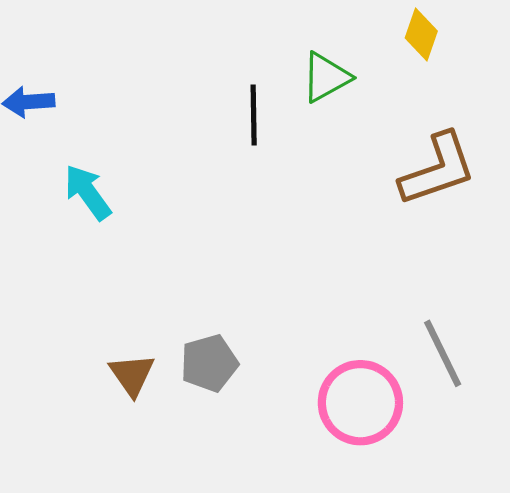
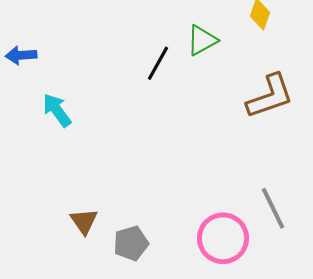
black line: (254, 115) -> (158, 63), turned 30
gray pentagon: (209, 363) -> (131, 243), moved

